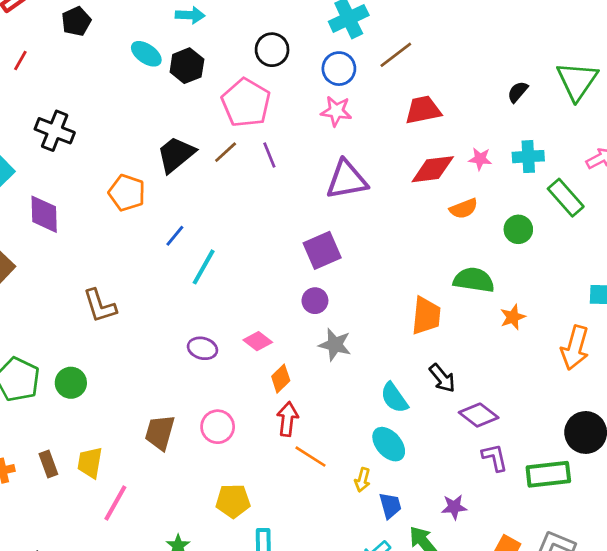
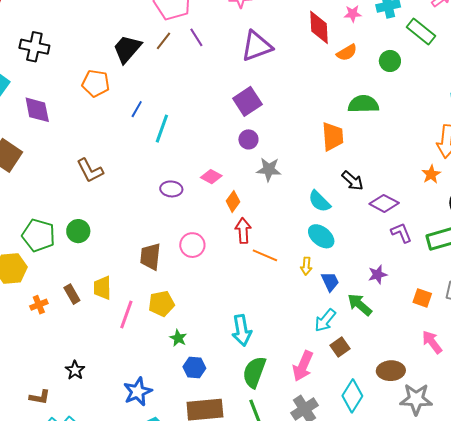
red diamond: (433, 169) -> (319, 27), turned -76
orange star: (513, 317) -> (431, 174), moved
yellow pentagon: (233, 501) -> (161, 304), moved

